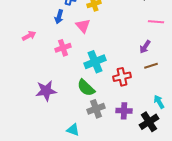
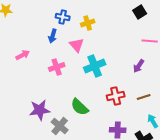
cyan cross: (95, 62) -> (95, 66), moved
brown line: (151, 66) -> (144, 97), moved
gray cross: (96, 109) -> (60, 126), moved, turned -30

